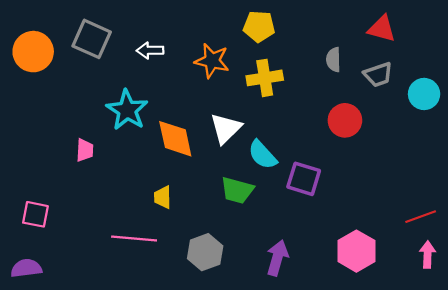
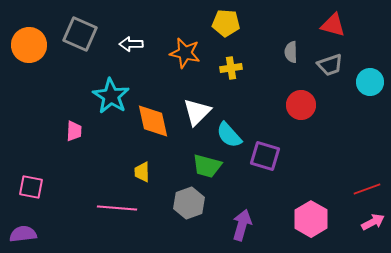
yellow cross: (265, 78) -> (231, 68), size x0.7
gray hexagon: (205, 252) -> (189, 203), moved
pink arrow: (427, 254) -> (373, 222), turned 60

